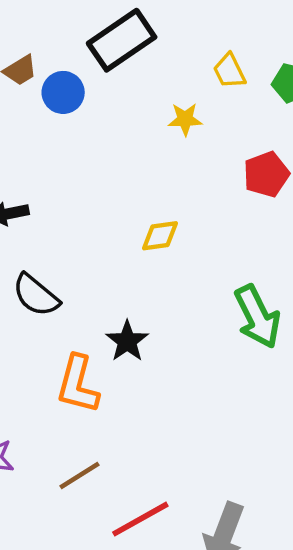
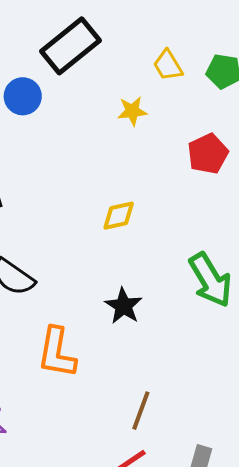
black star: (127, 341) -> (123, 306), moved
brown line: (80, 475) -> (141, 411), moved, turned -33

